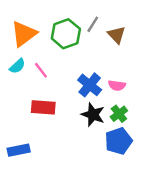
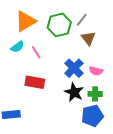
brown triangle: (117, 35) -> (88, 38), moved
green cross: (119, 114) -> (95, 94), turned 32

